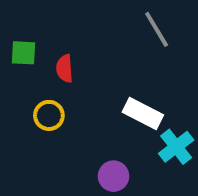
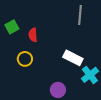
gray line: (157, 29) -> (80, 15), turned 36
green square: (23, 53) -> (12, 27), turned -32

